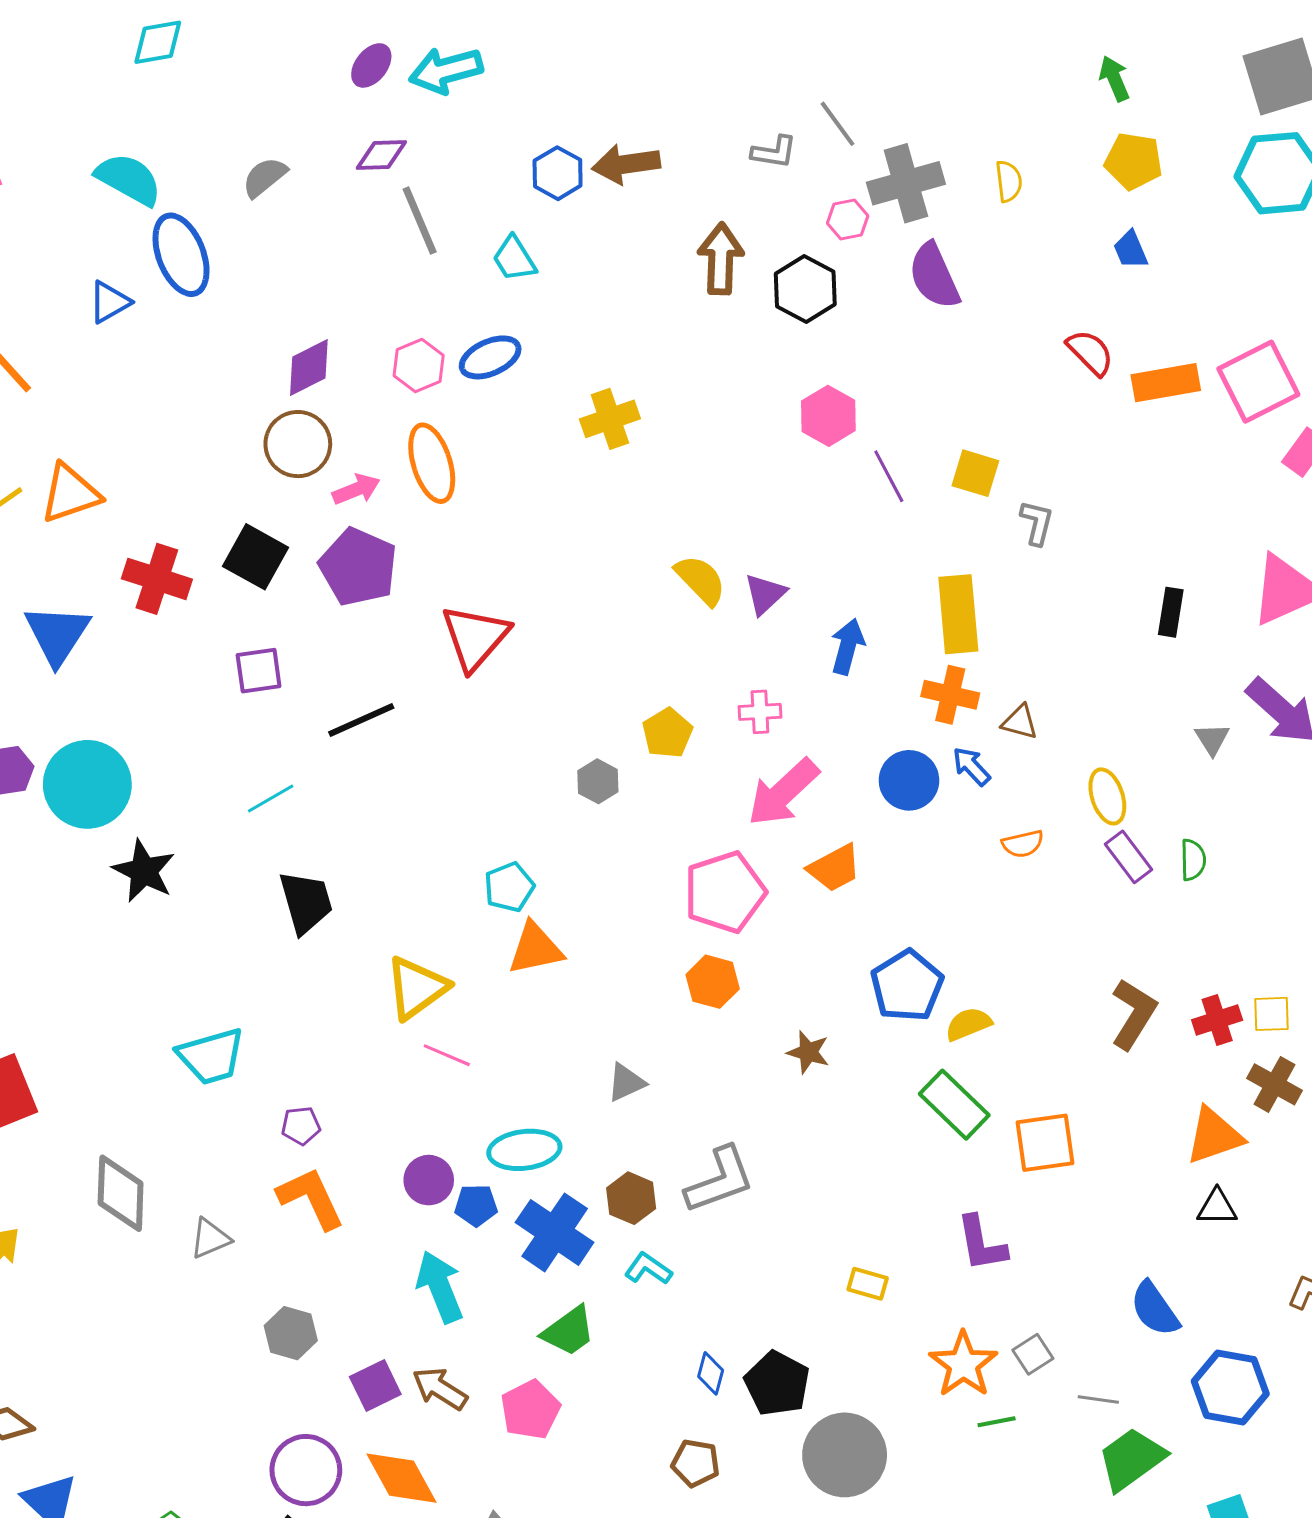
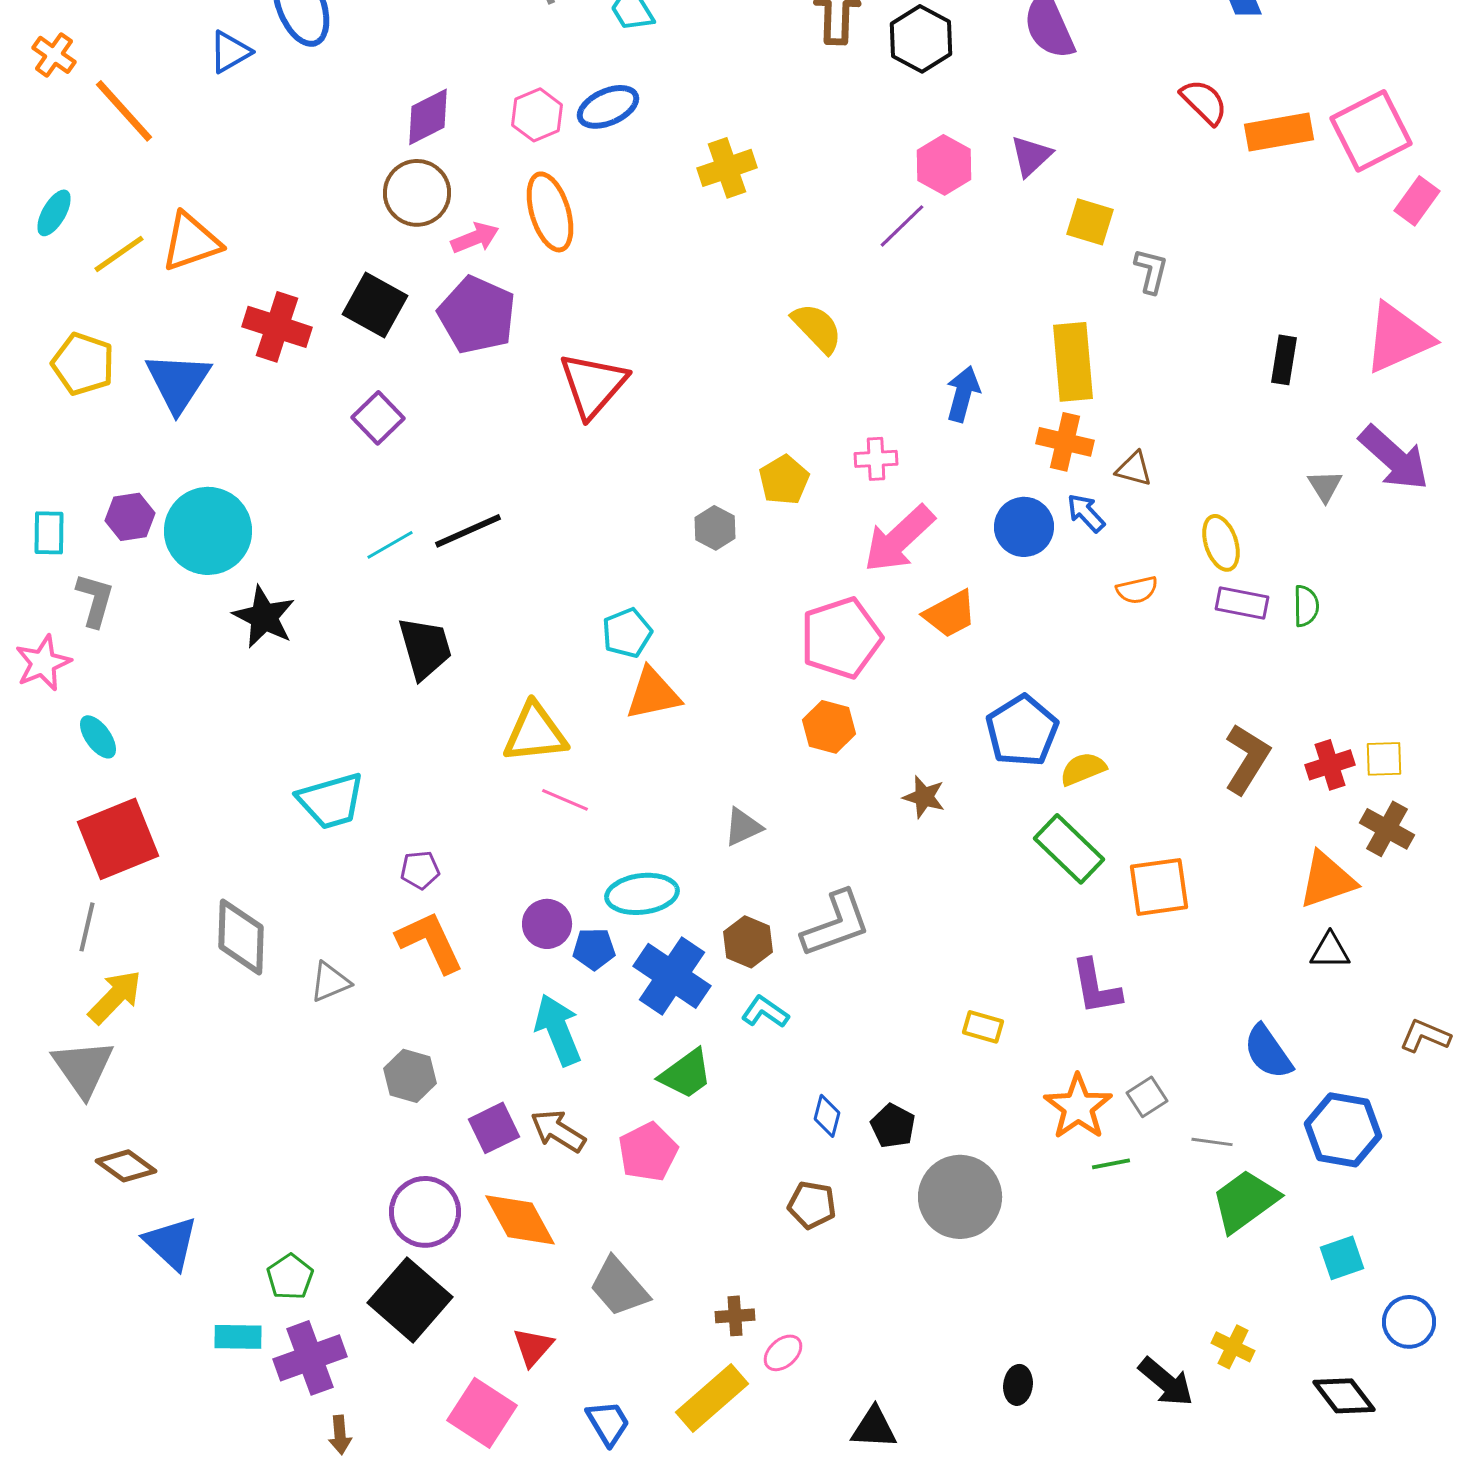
purple line: (889, 476) -> (902, 226), moved, turned 74
purple triangle: (765, 594) -> (1031, 156), moved
purple square: (259, 671) -> (378, 418), turned -36
black line: (361, 720) -> (468, 531), moved
purple rectangle: (1128, 857) -> (1242, 603), turned -42
yellow triangle: (417, 988) -> (535, 733), turned 30
black pentagon: (777, 1383) -> (893, 1126), size x0.7

